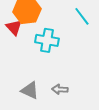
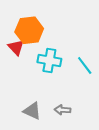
cyan line: (82, 16) -> (85, 66), moved

